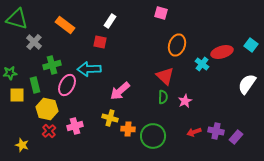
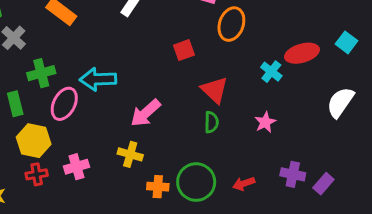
red square: (100, 42) -> (184, 50), moved, turned -32
orange ellipse: (177, 45) -> (231, 24), moved
pink star: (185, 101) -> (265, 122), moved
orange cross: (128, 129) -> (158, 187), moved
red cross: (49, 131) -> (37, 174), turned 32
red arrow: (194, 132) -> (244, 184), moved

